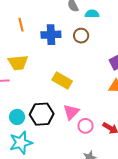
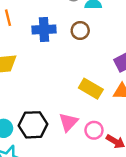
yellow rectangle: (62, 80) -> (91, 89), moved
pink circle: (85, 126) -> (94, 130), moved

